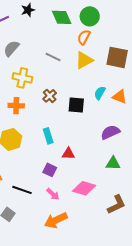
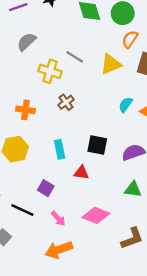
orange semicircle: (84, 37) -> (130, 39), moved
yellow cross: (22, 78) -> (50, 71), moved
black square: (76, 105) -> (97, 145), moved
purple square: (50, 170) -> (46, 188), moved

